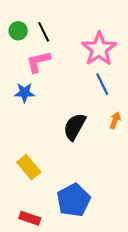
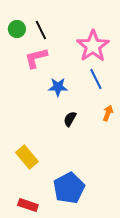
blue star: (24, 93) -> (58, 87), moved
black semicircle: (75, 127) -> (70, 119), size x0.6

